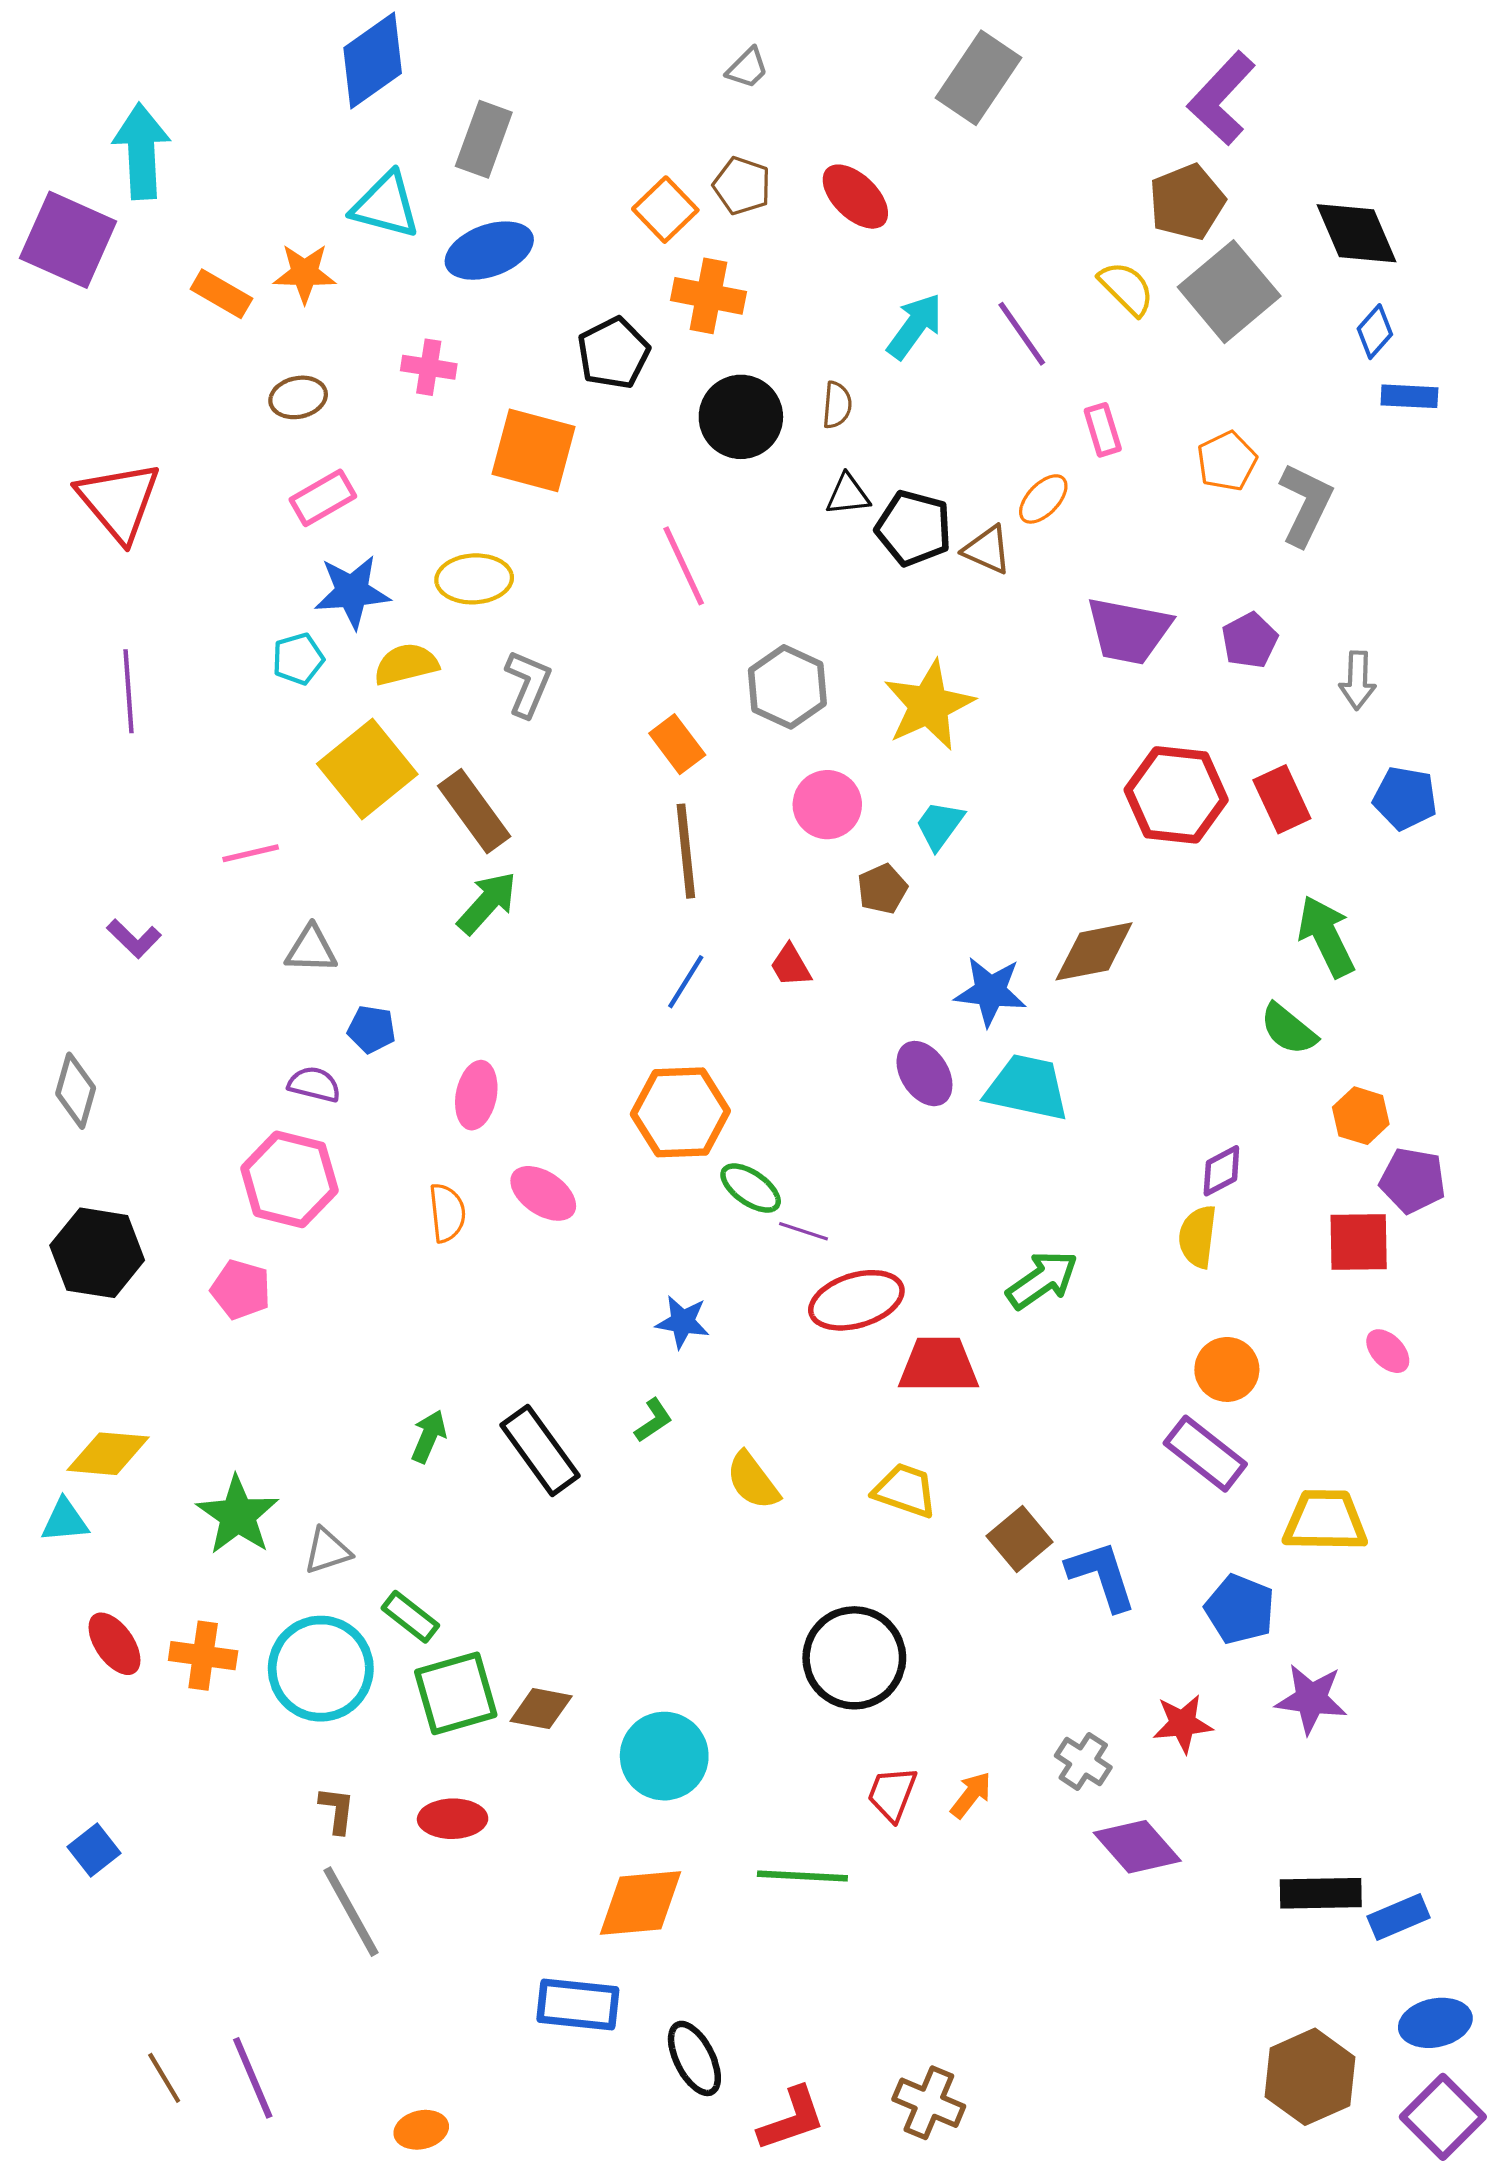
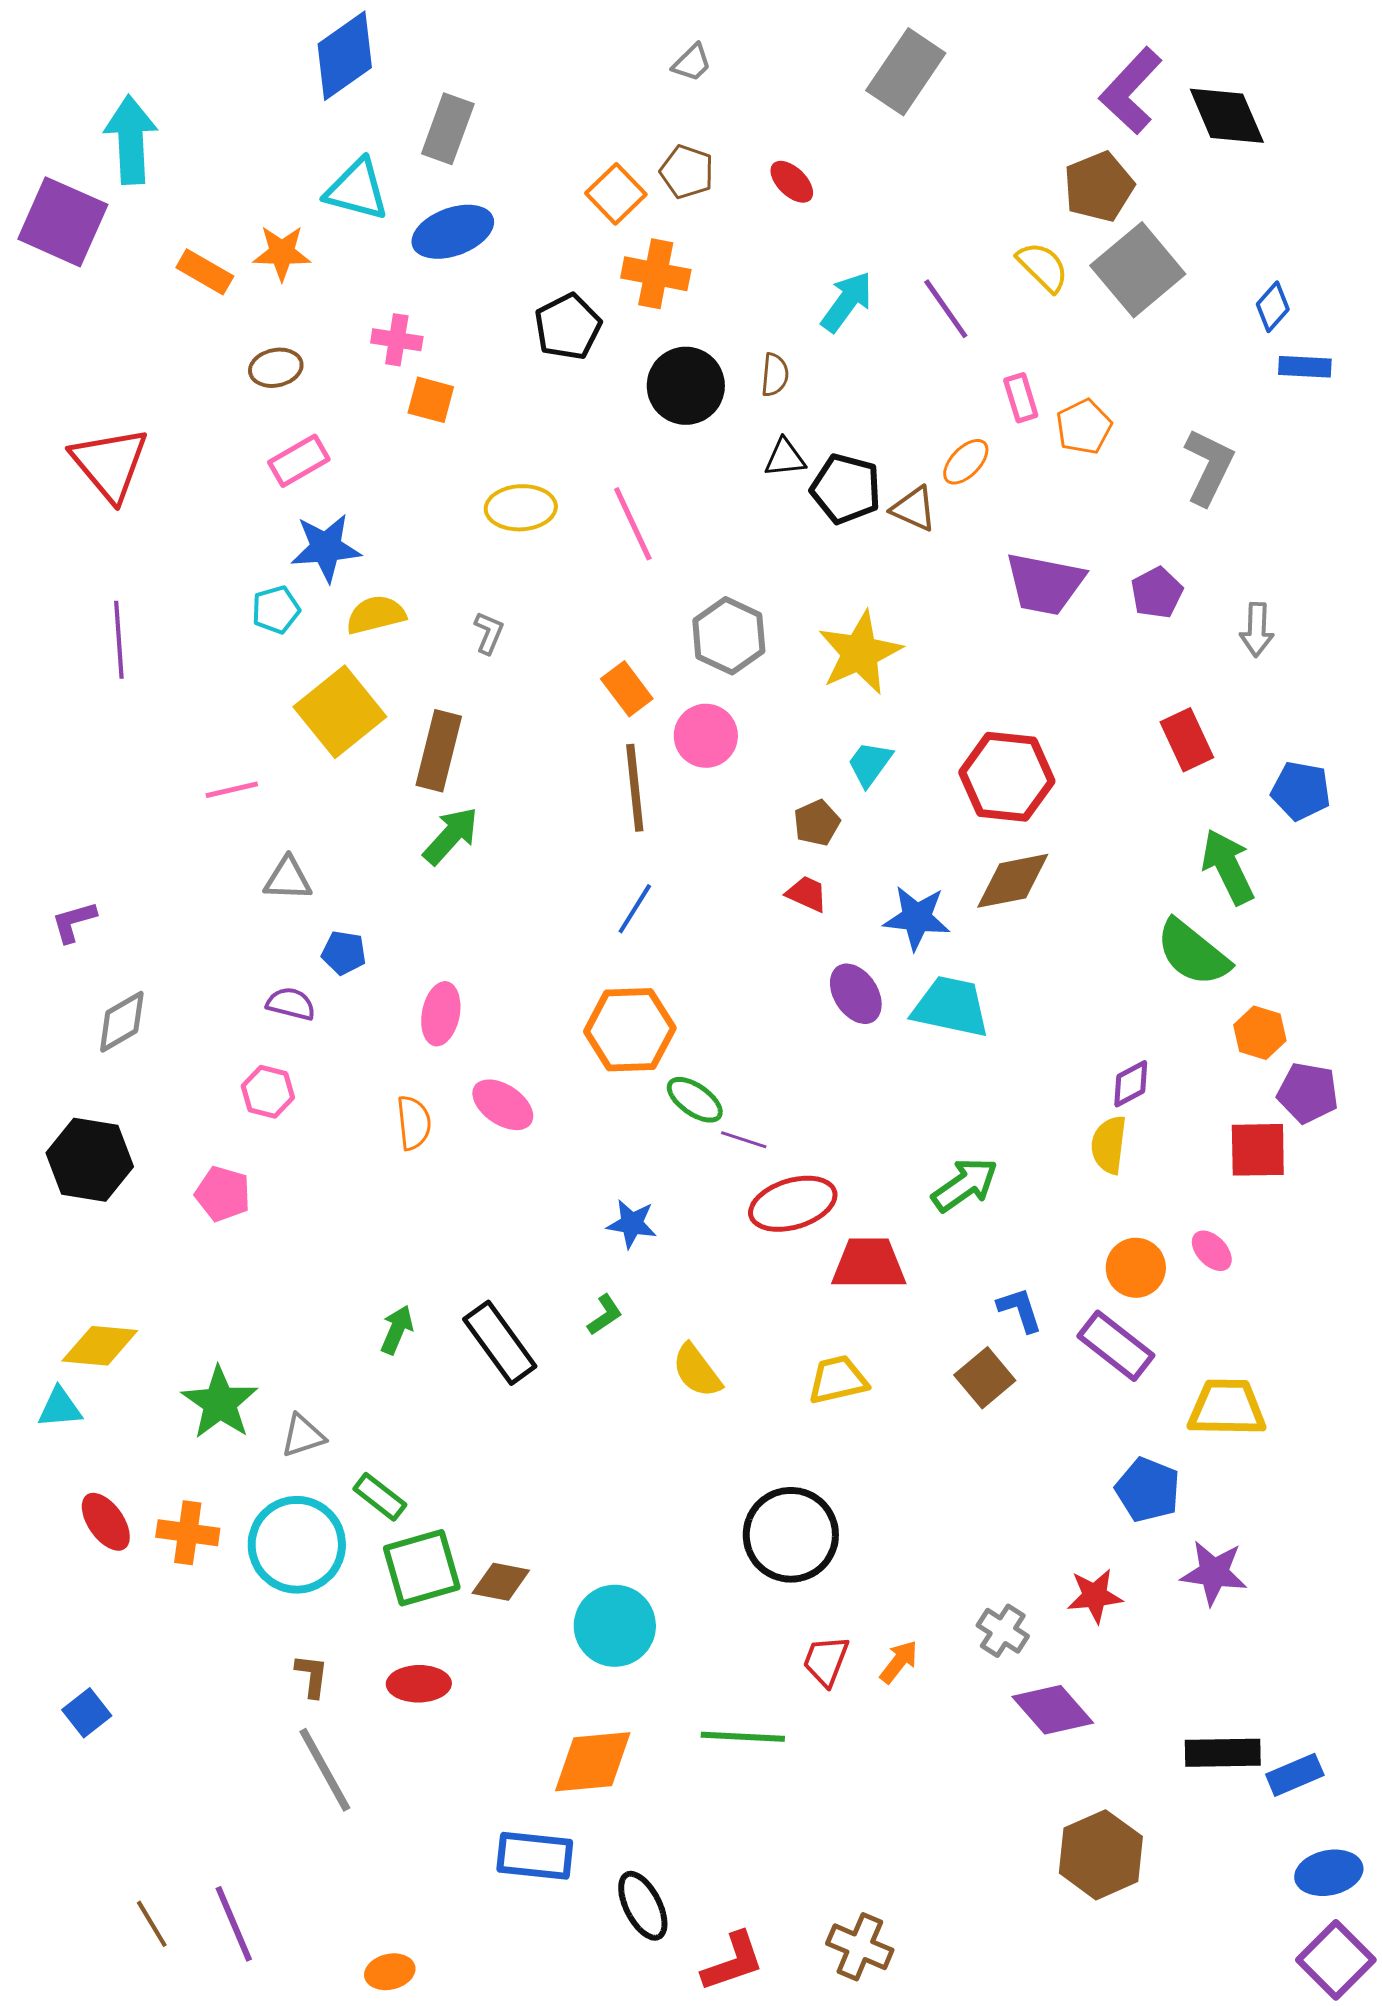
red ellipse: (855, 197) -> (792, 182), size x0.7
black diamond: (1356, 233) -> (1227, 116), moved
orange square: (534, 450) -> (431, 400), moved, size x0.6
orange pentagon: (1227, 461) -> (1084, 427), moved
yellow ellipse: (474, 579) -> (521, 508), moved
gray L-shape: (528, 684) -> (489, 633), size x0.7
red hexagon: (1176, 795) -> (1007, 777), moved
blue pentagon: (1405, 798) -> (1301, 791), moved
pink circle: (827, 805) -> (706, 736), moved
brown rectangle: (474, 811) -> (439, 751), turned 50
purple L-shape: (134, 939) -> (74, 922), moved, turned 120
red trapezoid: (791, 966) -> (807, 894), moved, turned 144
green semicircle: (1288, 1029) -> (1193, 953), size x1.4
gray diamond: (76, 1091) -> (122, 1022), moved, turned 44
pink hexagon: (289, 1179) -> (268, 1092), size x0.6
pink ellipse: (1388, 1351) -> (1212, 1251), moved
yellow trapezoid: (905, 1490) -> (838, 1380), turned -32
brown square: (1020, 1539) -> (985, 1378), moved
blue L-shape: (1102, 1576) -> (1020, 1310), moved, size x0.7
brown hexagon: (1310, 2077) -> (1101, 1855), moved

